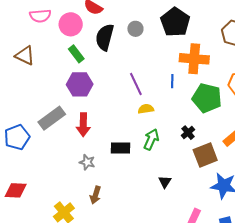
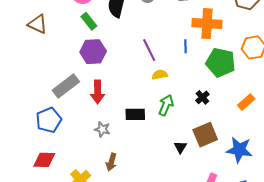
blue pentagon: (17, 137) -> (49, 120), moved
brown square: (205, 155) -> (205, 135), moved
red diamond: (16, 190) -> (44, 160), moved

